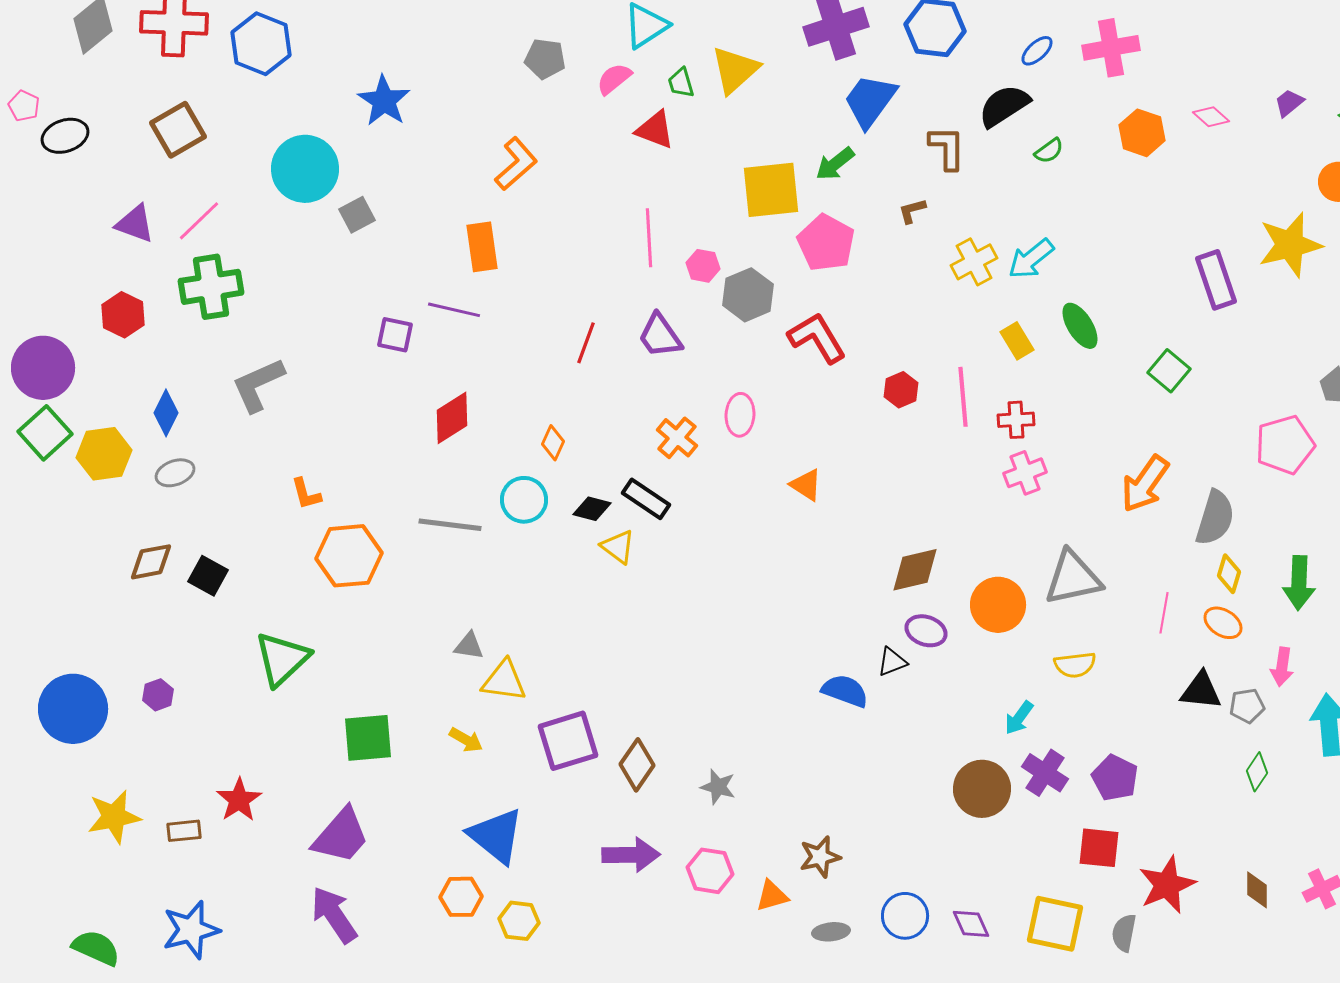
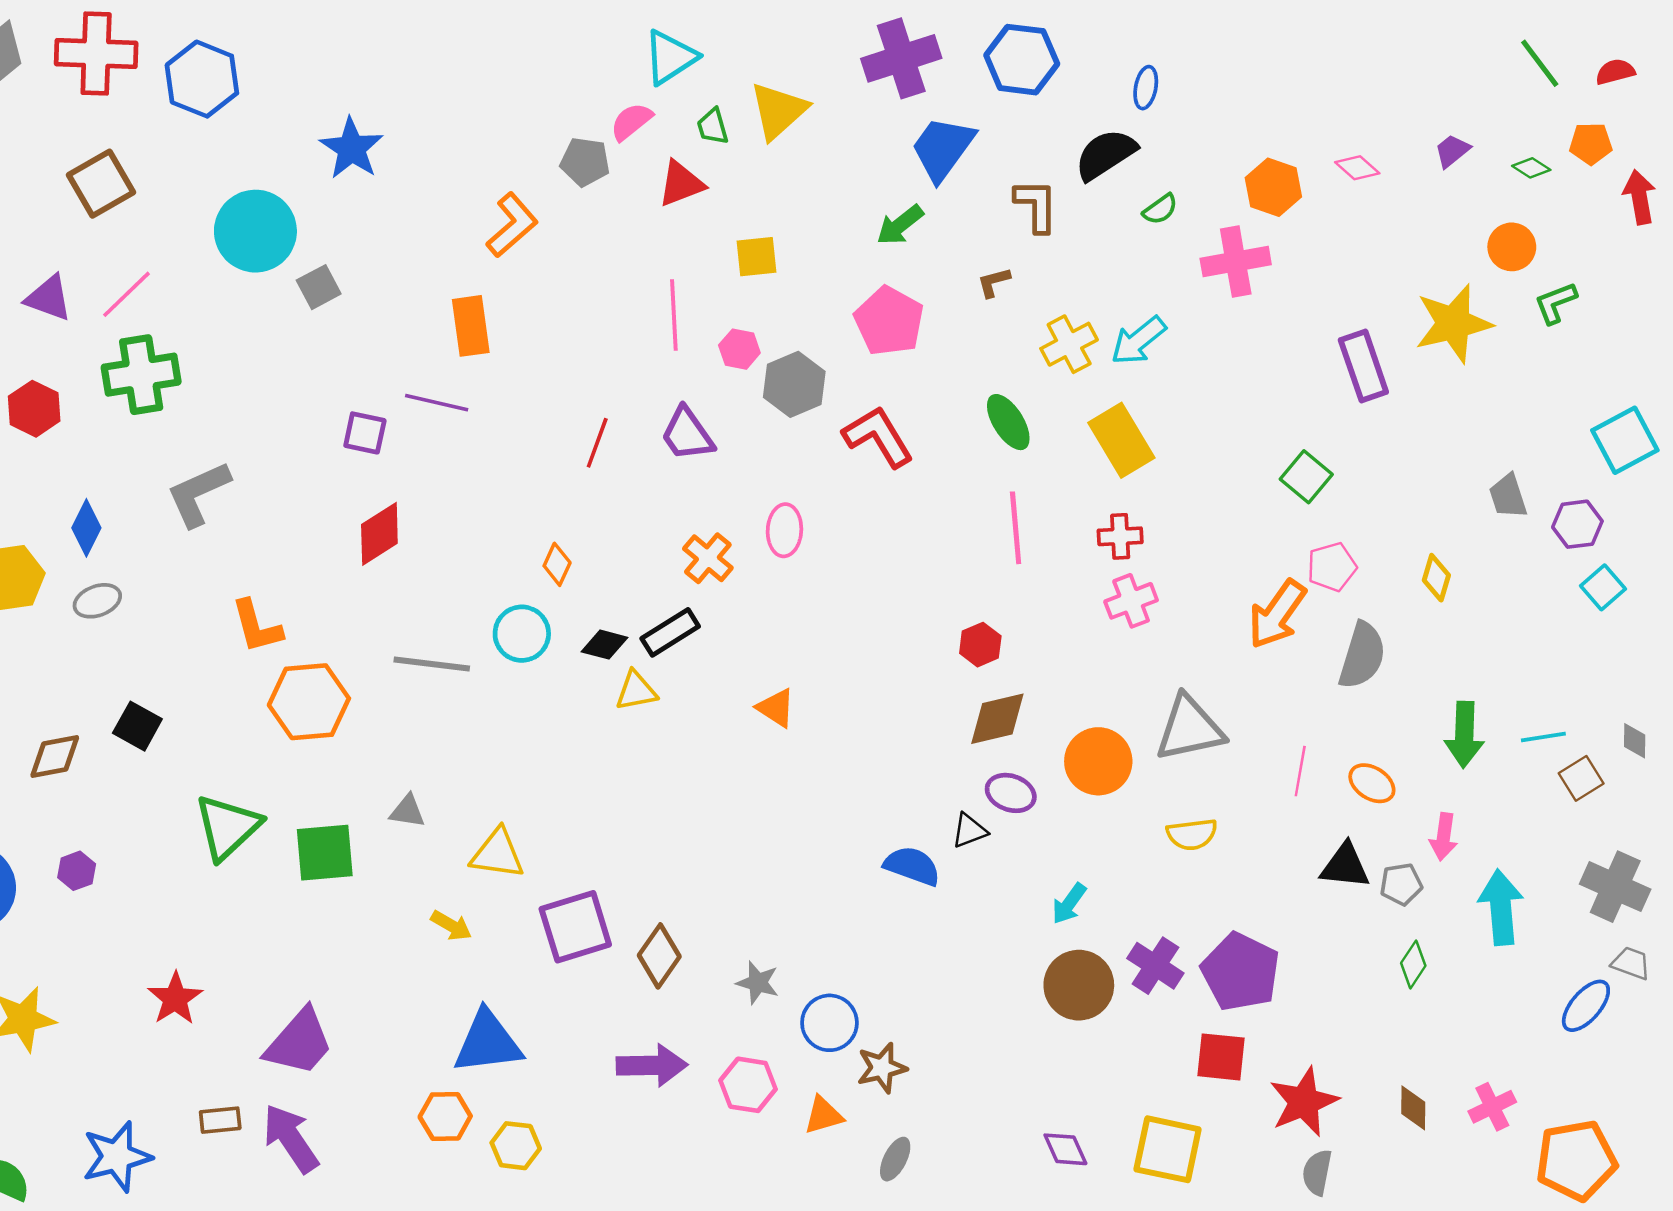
pink cross: (1111, 48) -> (1236, 261), moved
blue ellipse: (1037, 51) -> (1146, 88), turned -36
gray pentagon: (545, 59) -> (585, 162), moved
red triangle: (655, 130) -> (681, 184), turned -42
yellow square: (771, 190) -> (757, 257), moved, size x0.6
green ellipse: (1080, 326) -> (1008, 422), moved
yellow rectangle: (1017, 341) -> (1121, 440), size x1.6
red hexagon: (901, 390) -> (980, 645), moved
pink line: (963, 397) -> (1016, 528), moved
red diamond: (452, 418) -> (379, 534), moved
pink pentagon: (1285, 445) -> (1332, 567), moved, size x0.7
orange triangle: (806, 485) -> (776, 708), moved
orange L-shape: (306, 494) -> (257, 626), size x1.4
black rectangle: (646, 499) -> (670, 632), turned -66
yellow triangle: (618, 547) -> (636, 691), turned -48
brown diamond: (151, 562) -> (55, 756), moved
yellow diamond: (1229, 574) -> (1436, 578), moved
gray triangle: (469, 646) -> (407, 811), moved
cyan arrow: (1019, 718) -> (1069, 904), moved
green square: (368, 738) -> (325, 853), moved
purple pentagon: (1115, 778) -> (1241, 972), size x1.4
brown rectangle: (184, 831) -> (220, 1120), moved
blue triangle: (496, 836) -> (488, 1042), turned -46
blue circle: (905, 916) -> (829, 1023), moved
gray ellipse: (831, 932) -> (895, 1159), turned -57
gray semicircle: (1124, 933) -> (1317, 1172), moved

